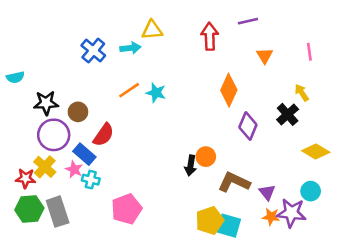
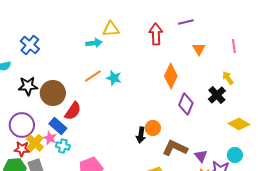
blue cross: (93, 51) -> (30, 45), moved
brown circle: (78, 112) -> (53, 93), size x1.6
purple circle: (54, 135) -> (22, 125), moved
yellow cross: (45, 167) -> (35, 143), moved
red star: (26, 178) -> (22, 149), moved

